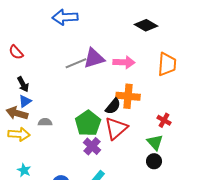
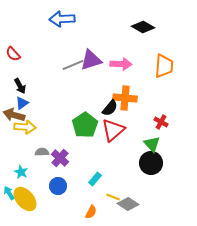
gray semicircle: (45, 122) -> (42, 152), moved
yellow arrow: (19, 134) -> (25, 127), moved
purple cross: (92, 146) -> (60, 158), moved
black circle: (154, 161) -> (151, 163), size x1.5

